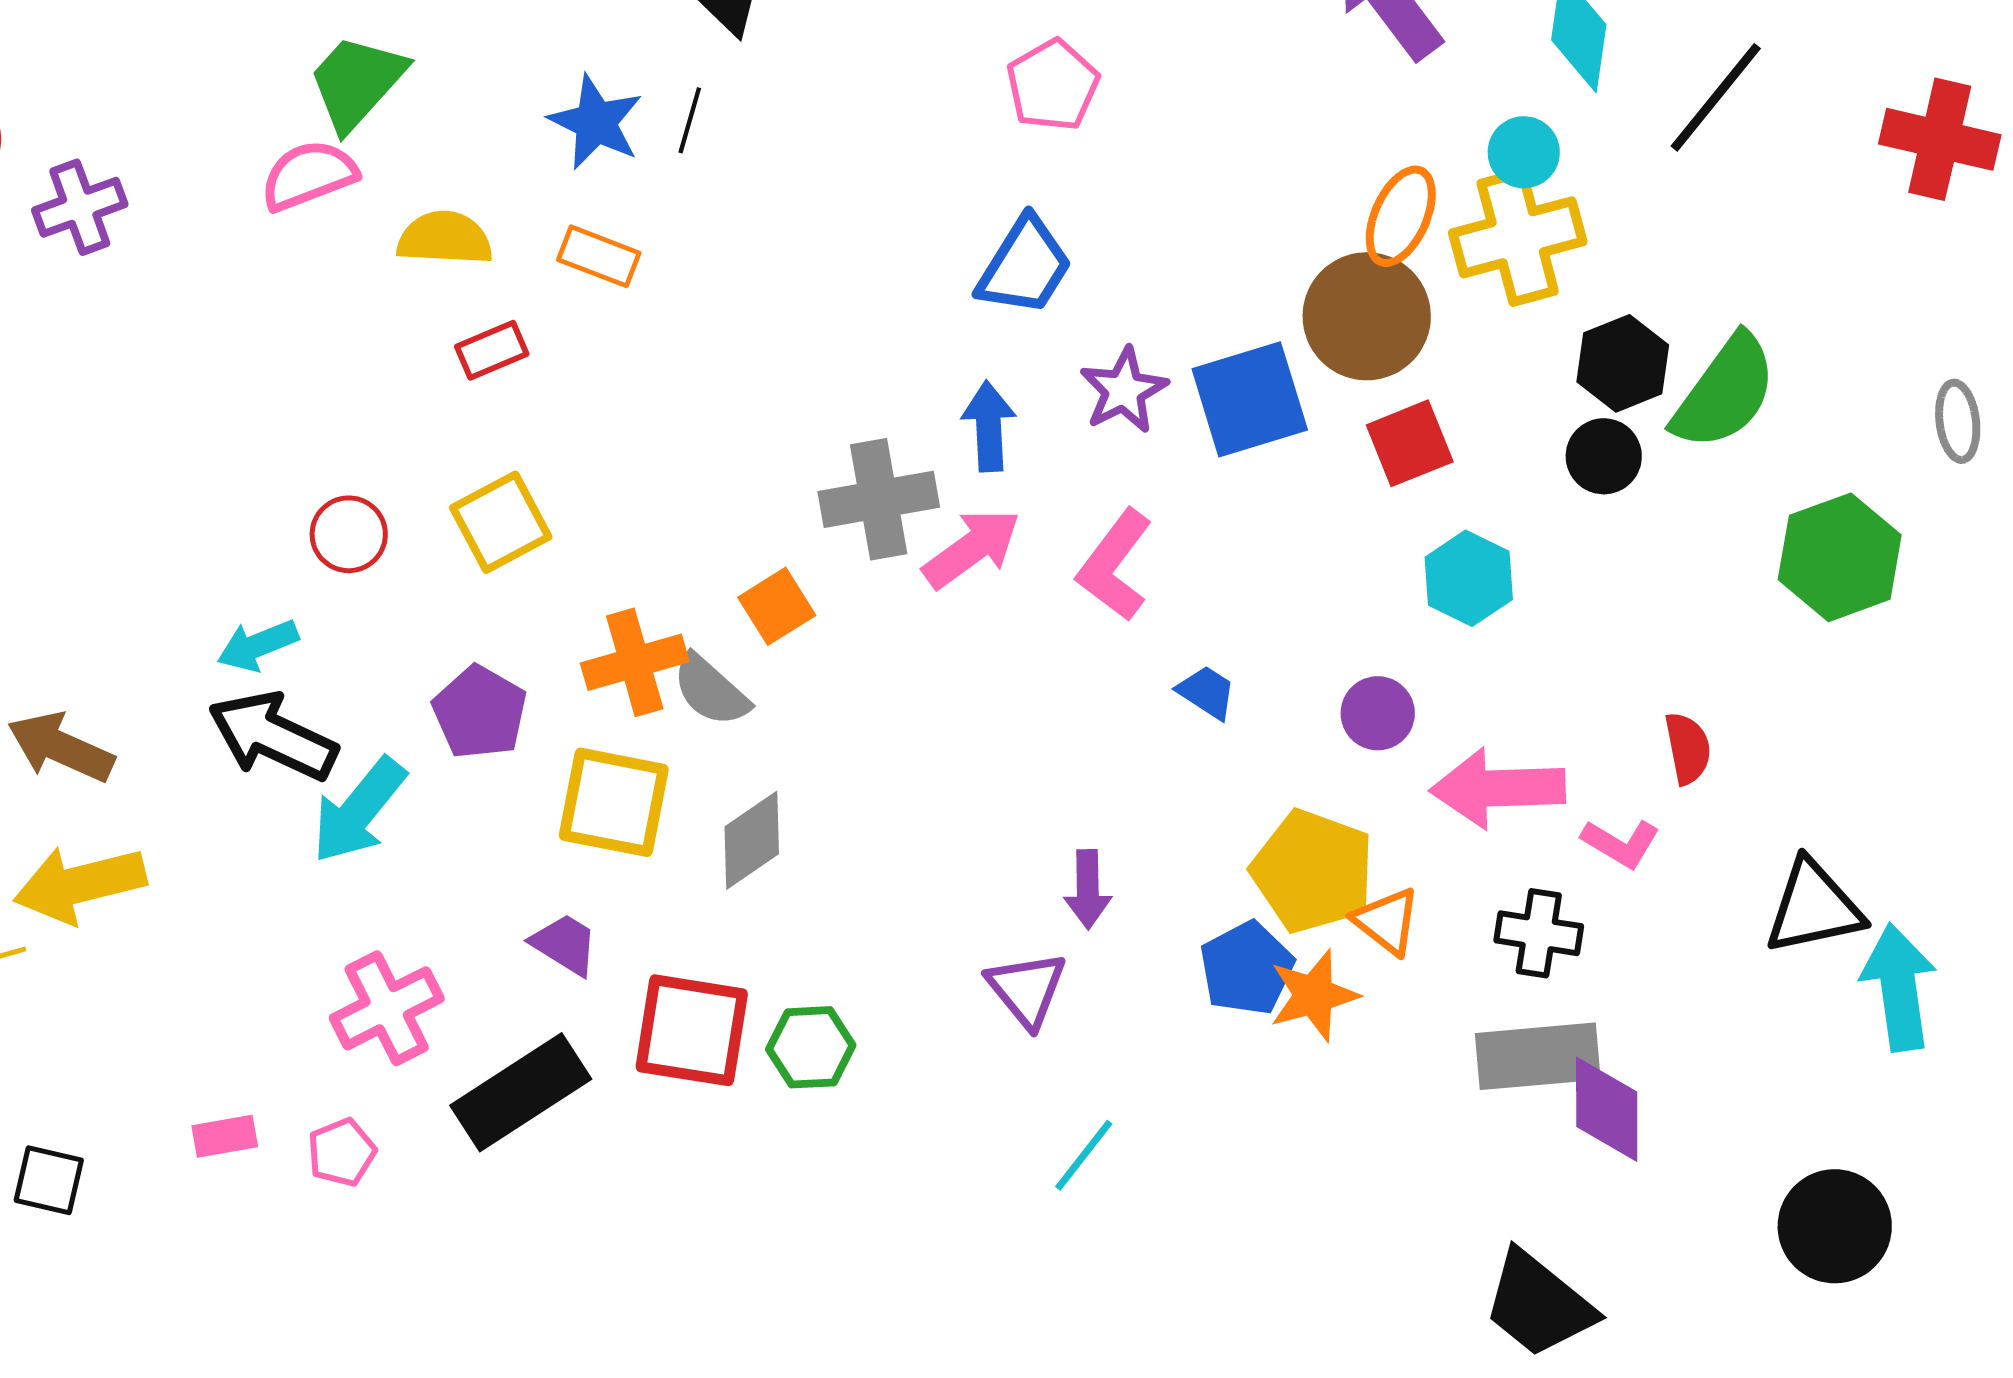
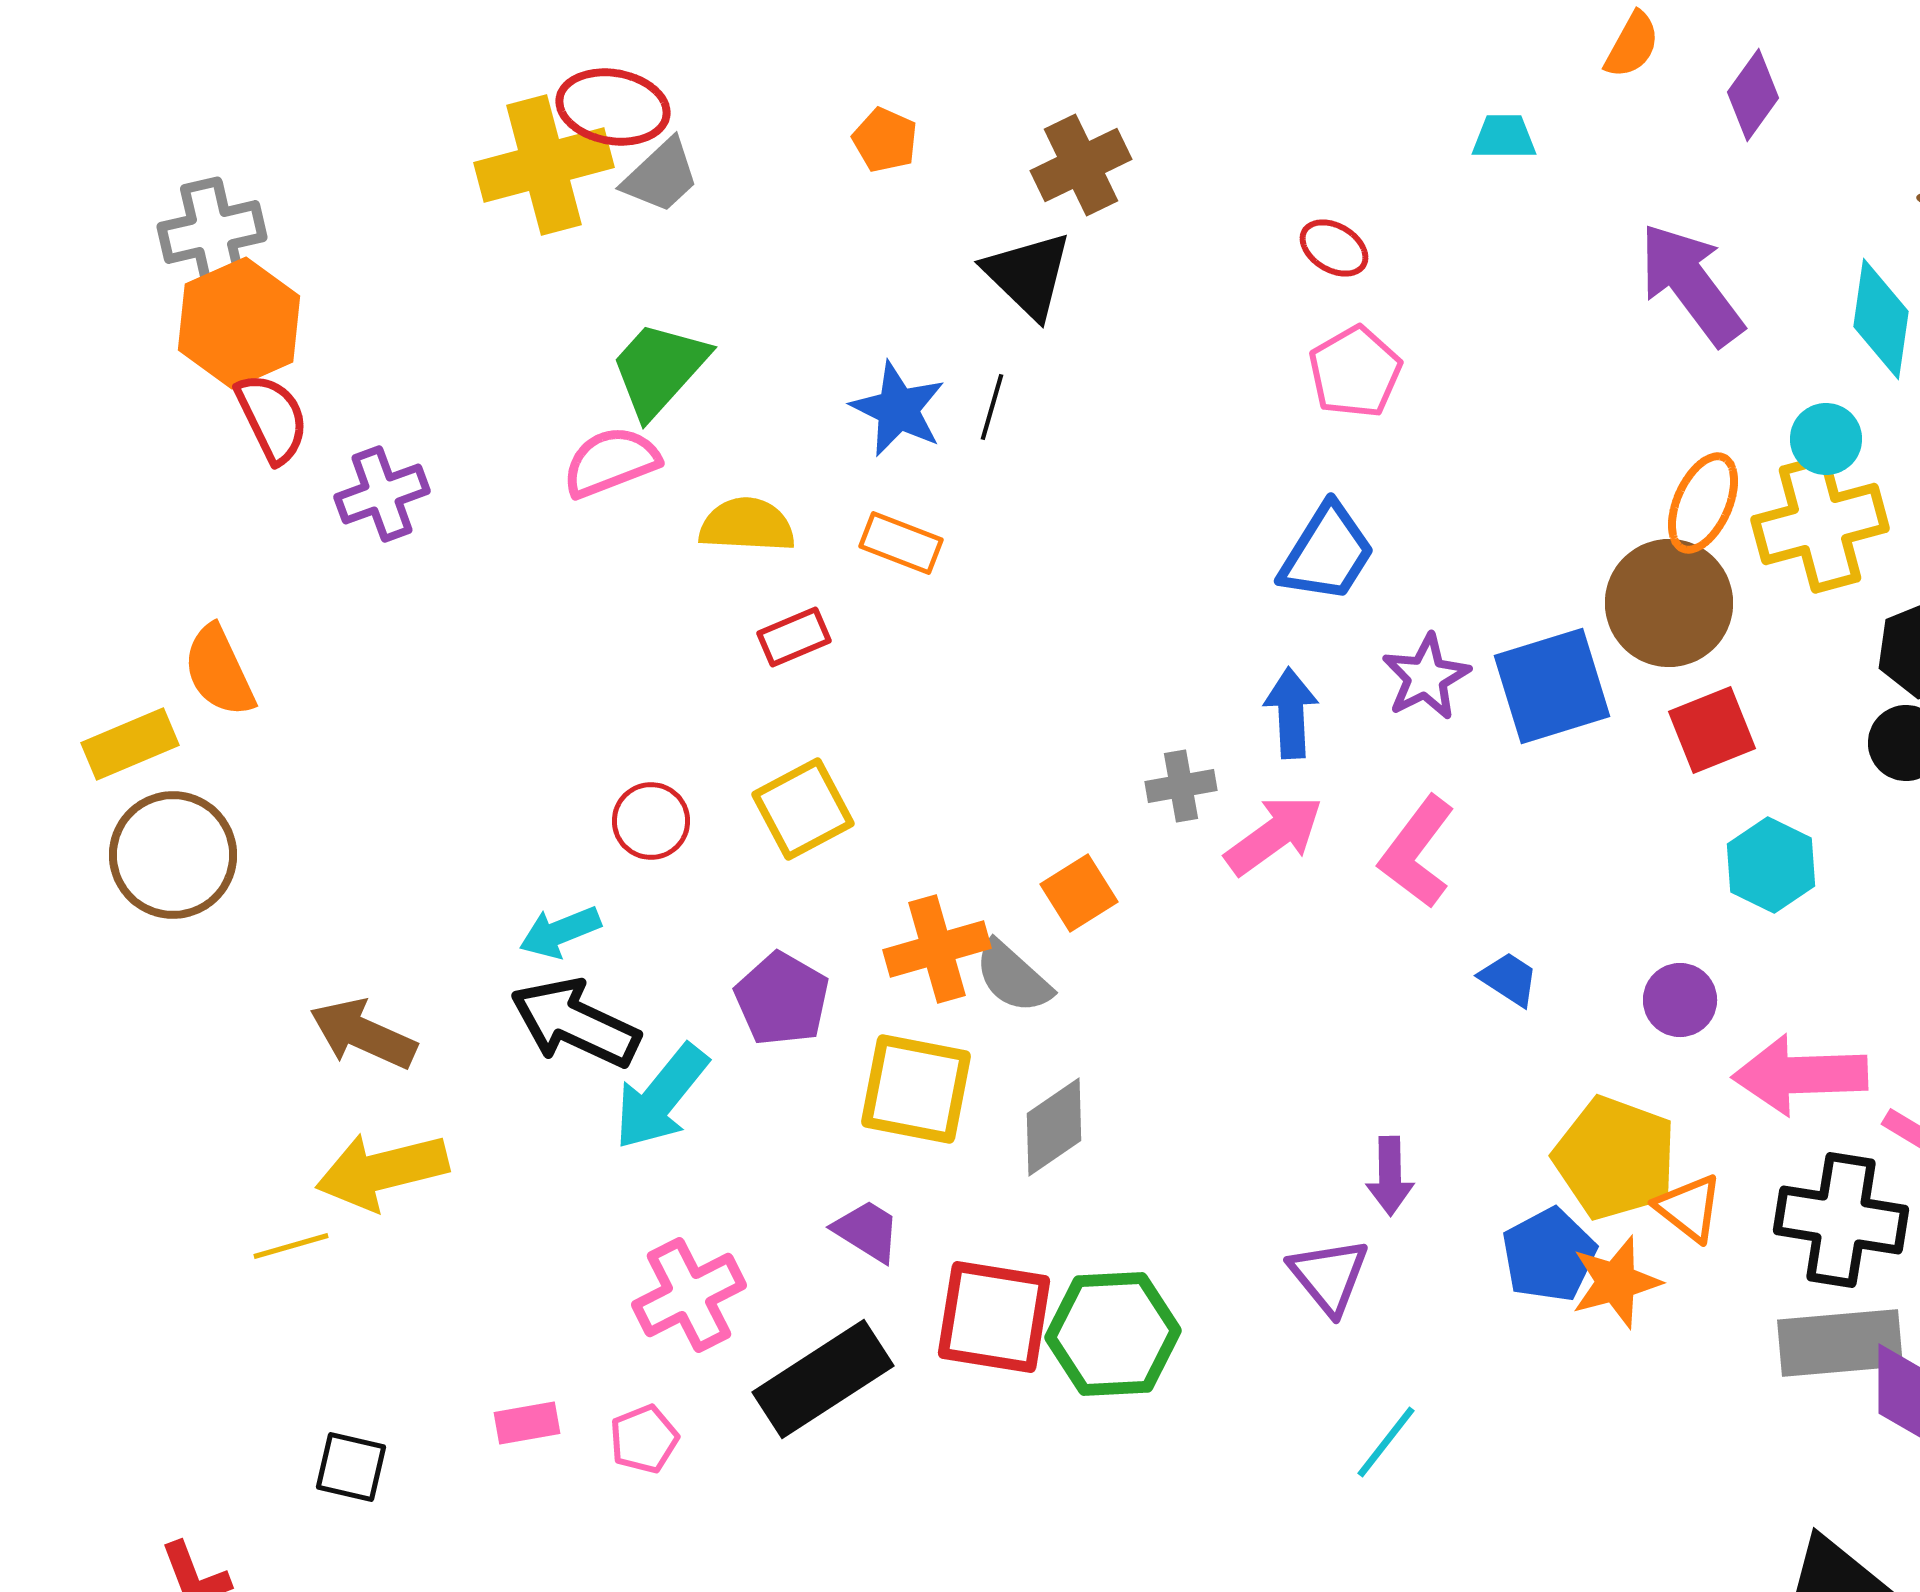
gray cross: (879, 499) -> (1181, 786), size x0.6
black cross: (1539, 933) -> (1841, 1220), size x1.5
green hexagon: (811, 1047) -> (1113, 1334), size x1.5

